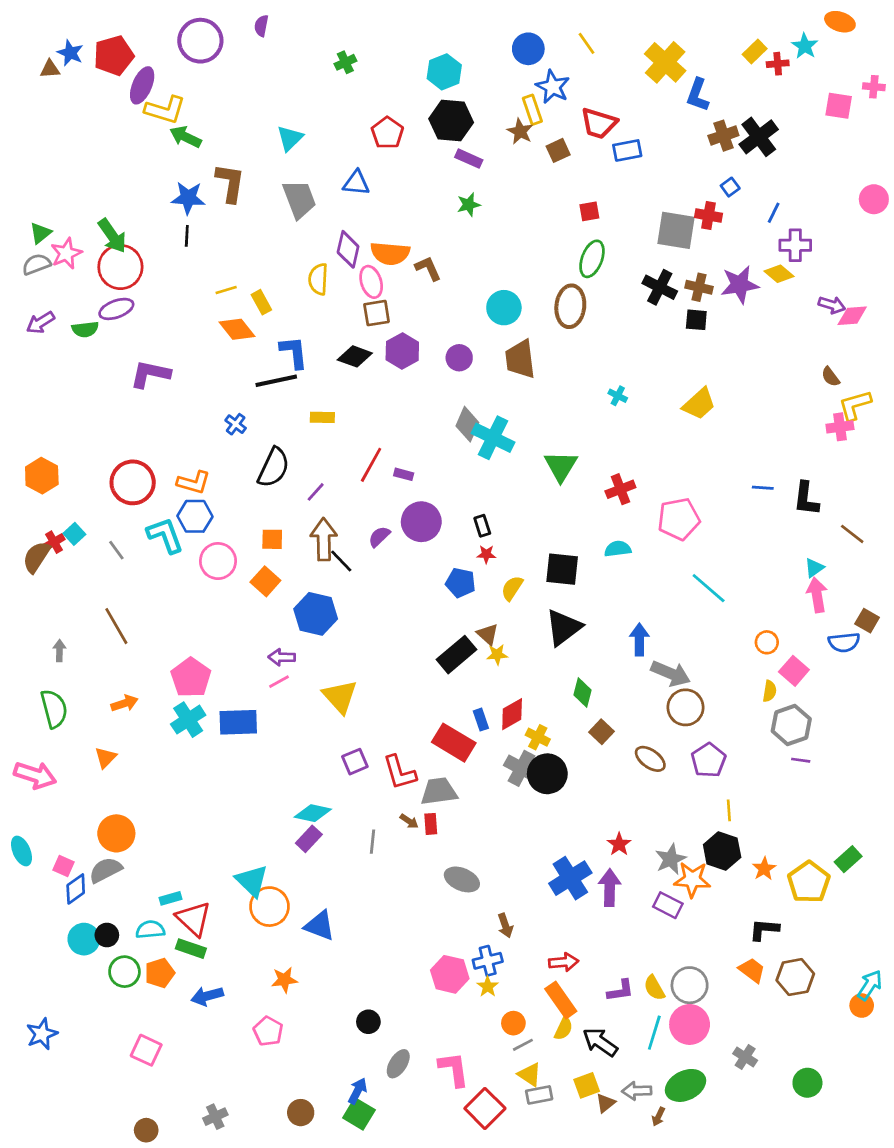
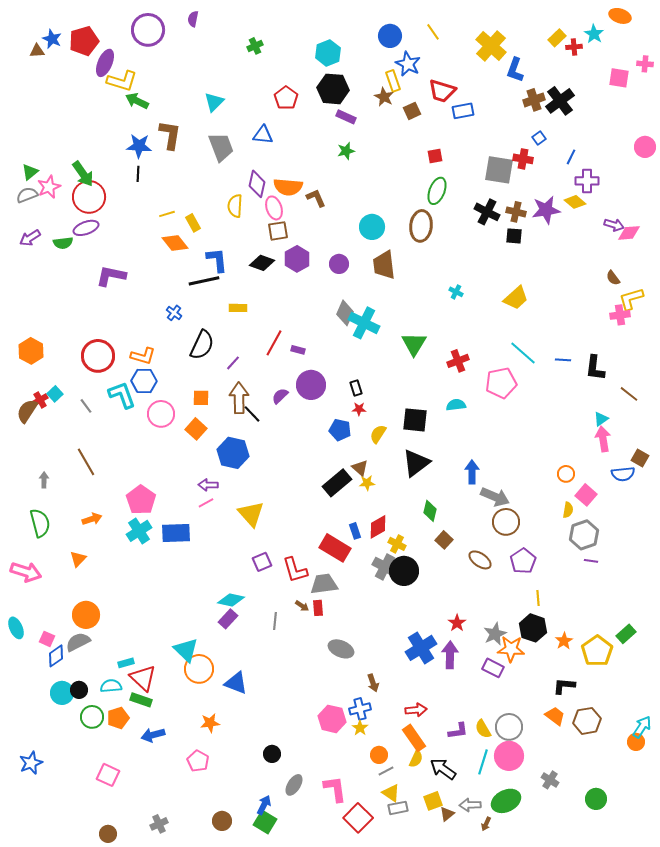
cyan line: (709, 588) -> (523, 353), moved

